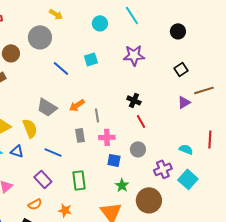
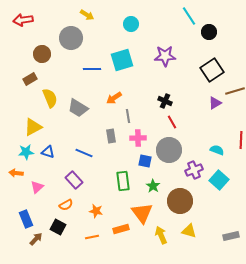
cyan line: (132, 15) -> (189, 16), moved
cyan square: (91, 59) -> (122, 60), size x1.6
blue line: (61, 68) -> (92, 69), turned -42
black square: (181, 69) -> (212, 70), size x1.6
orange arrow: (77, 105) -> (114, 98), moved
yellow semicircle: (30, 128) -> (50, 98), moved
gray circle: (138, 149) -> (169, 150), size x1.6
green rectangle: (79, 180) -> (123, 181), moved

